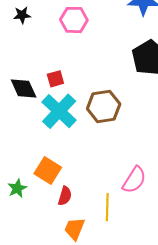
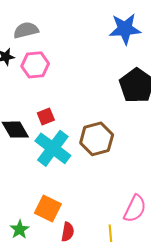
pink hexagon: (74, 20) -> (35, 65), moved

